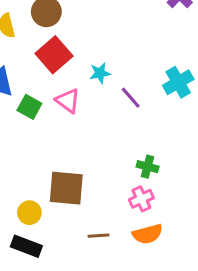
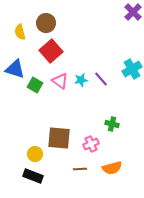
cyan star: (100, 73) -> (81, 80), moved
pink cross: (141, 199) -> (91, 144), moved

